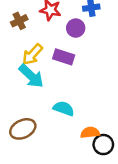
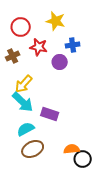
purple rectangle: (64, 57) -> (50, 114), moved
cyan semicircle: (64, 108) -> (26, 129), moved, turned -48
brown ellipse: (23, 129) -> (33, 149), moved

